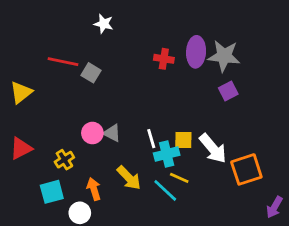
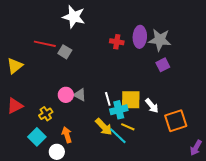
white star: (104, 24) -> (74, 17), size x1.6
yellow square: (183, 140) -> (131, 100), size x1.5
white arrow: (213, 148) -> (152, 106), size x0.7
yellow arrow: (129, 178) -> (104, 127), moved
cyan square: (52, 192) -> (37, 137), turned -30

